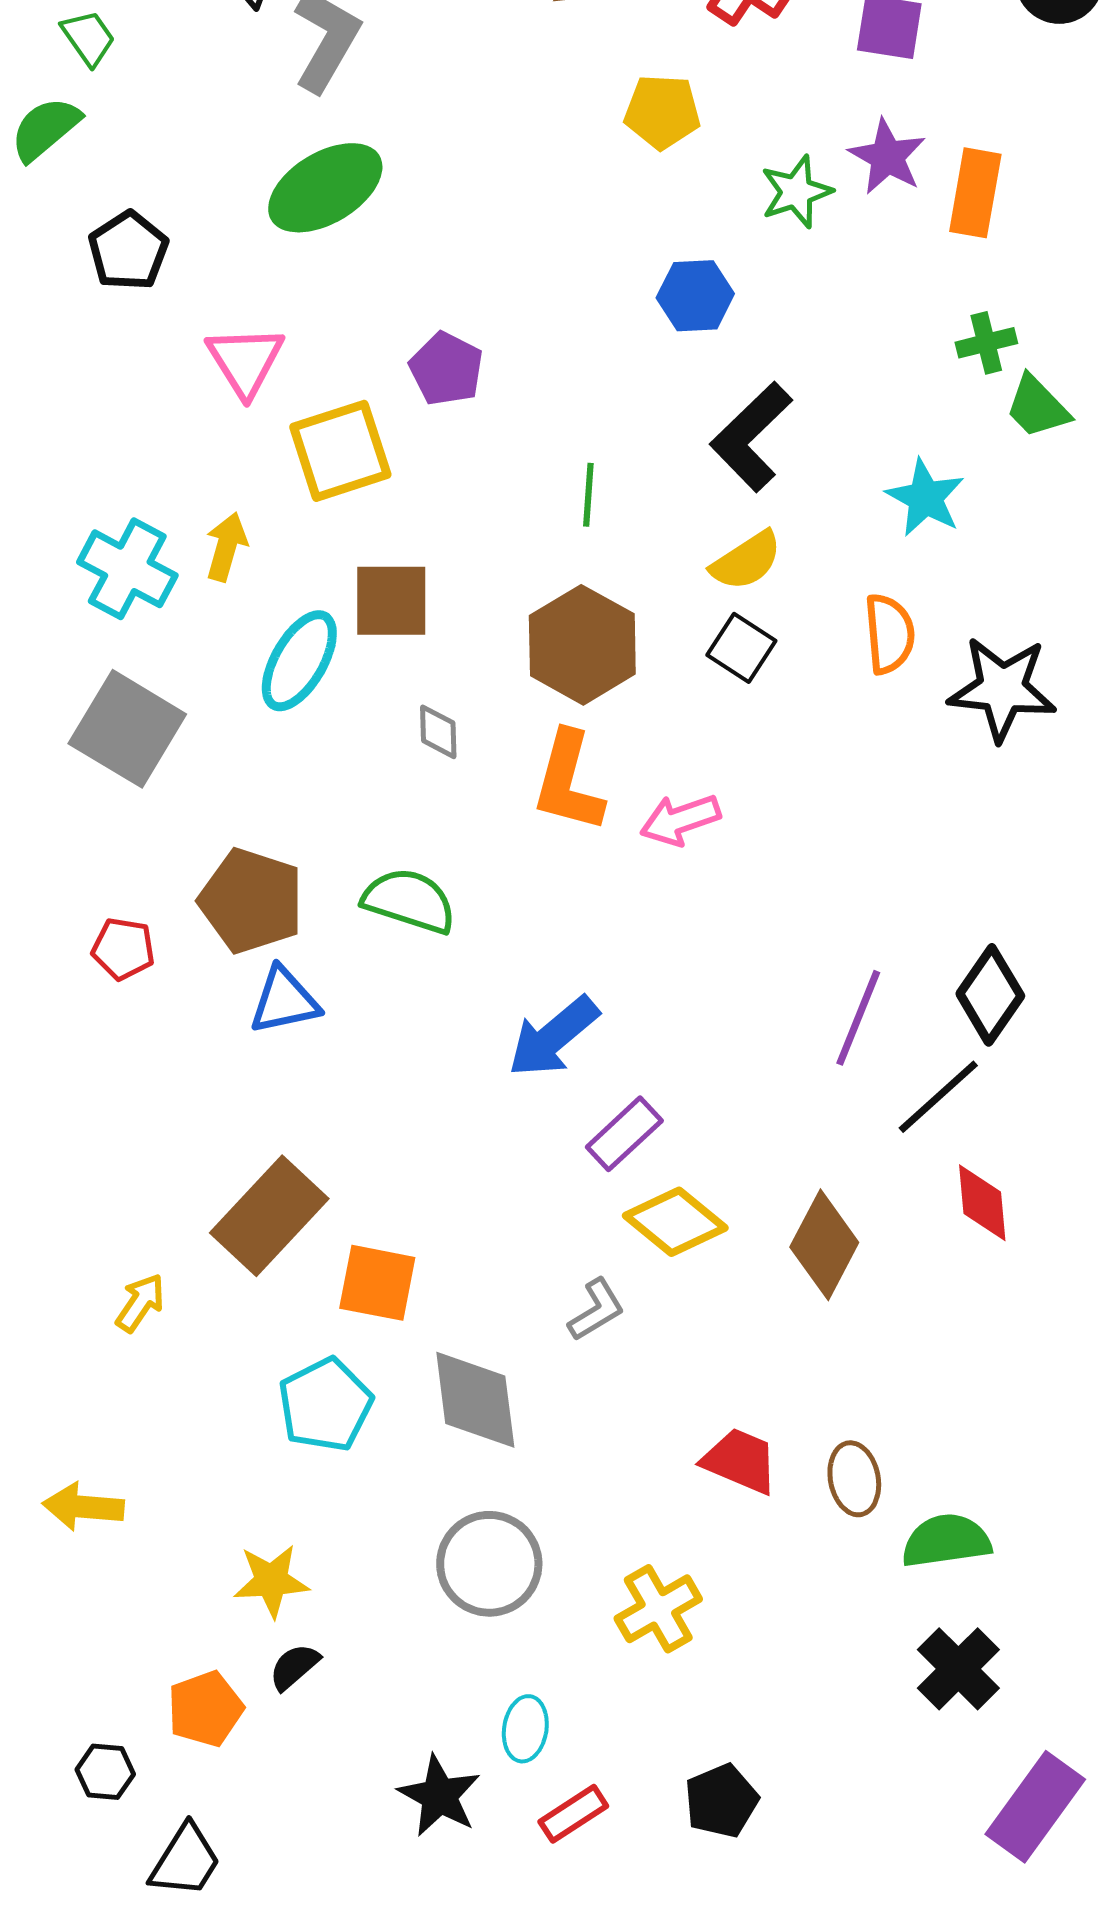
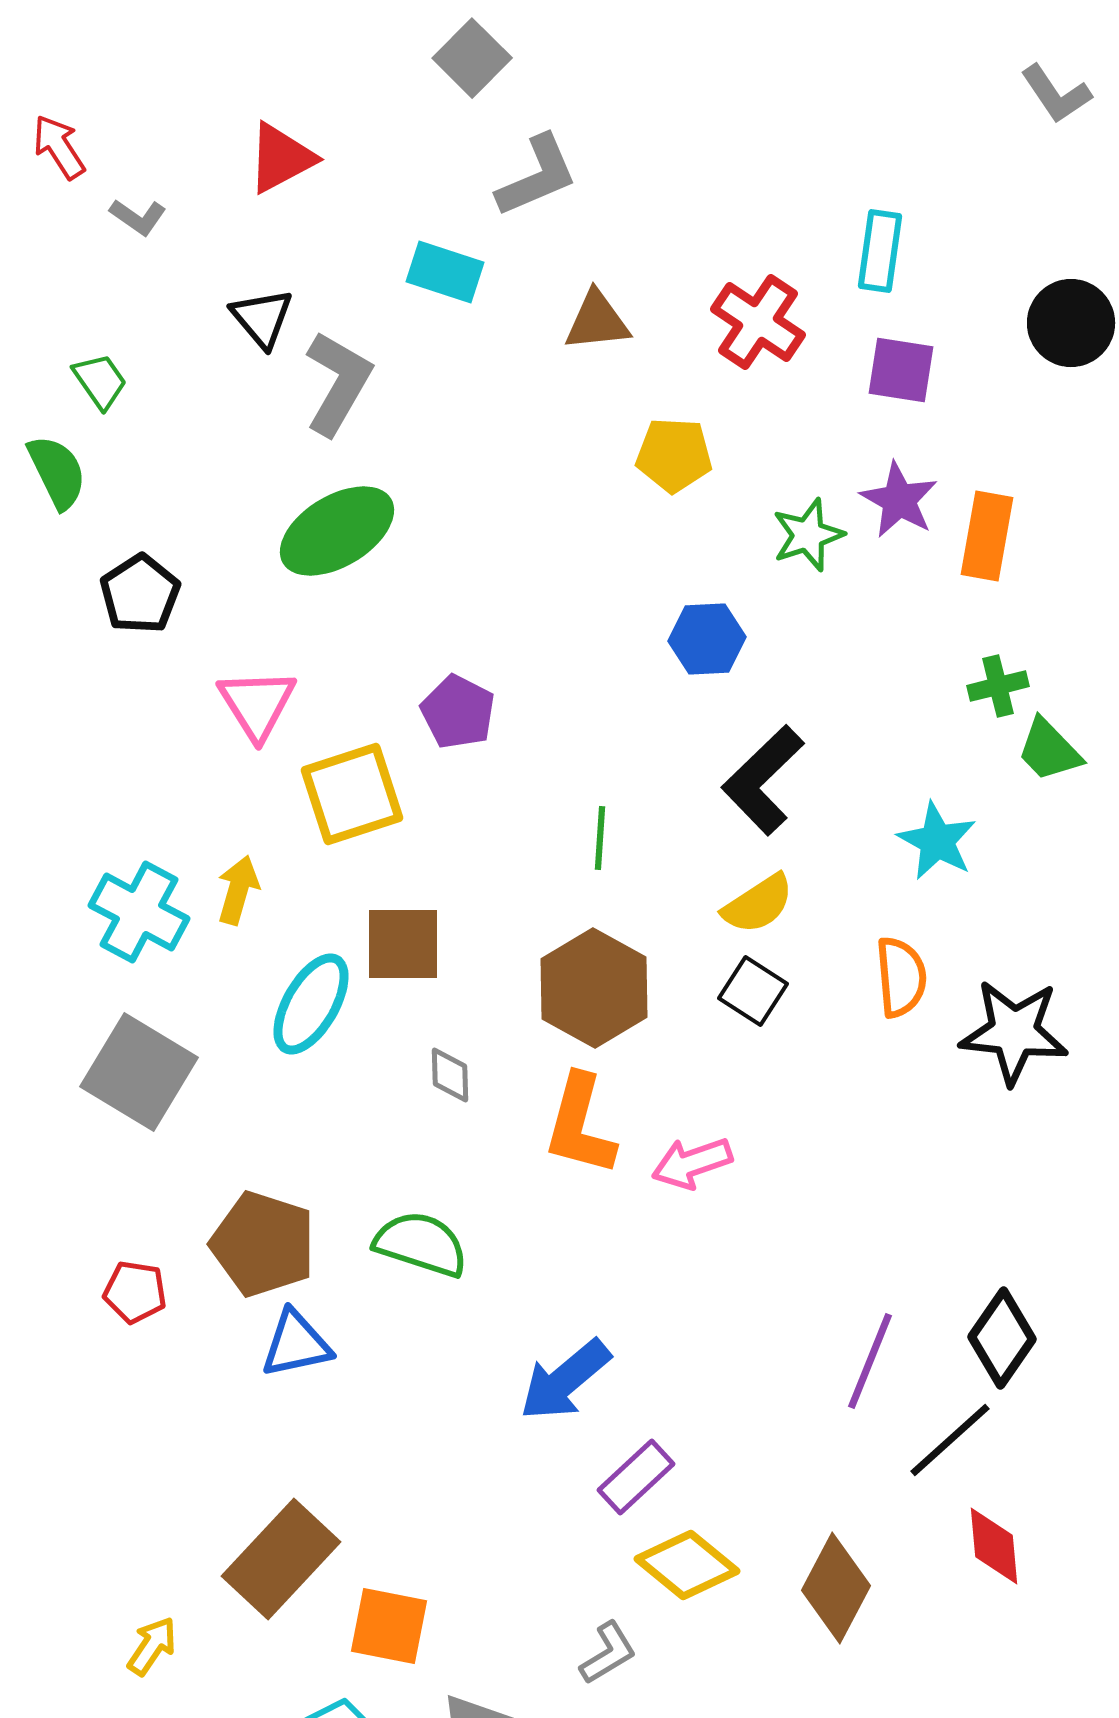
green semicircle: (45, 129) -> (57, 472), turned 104

